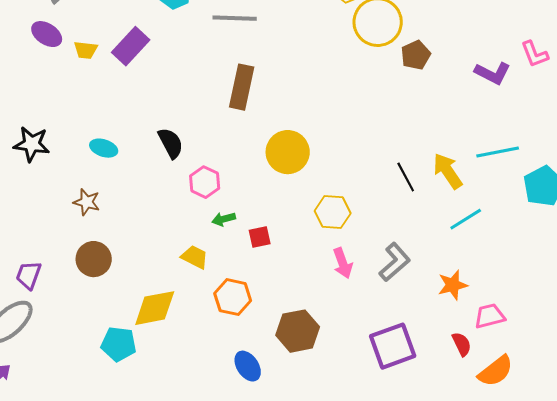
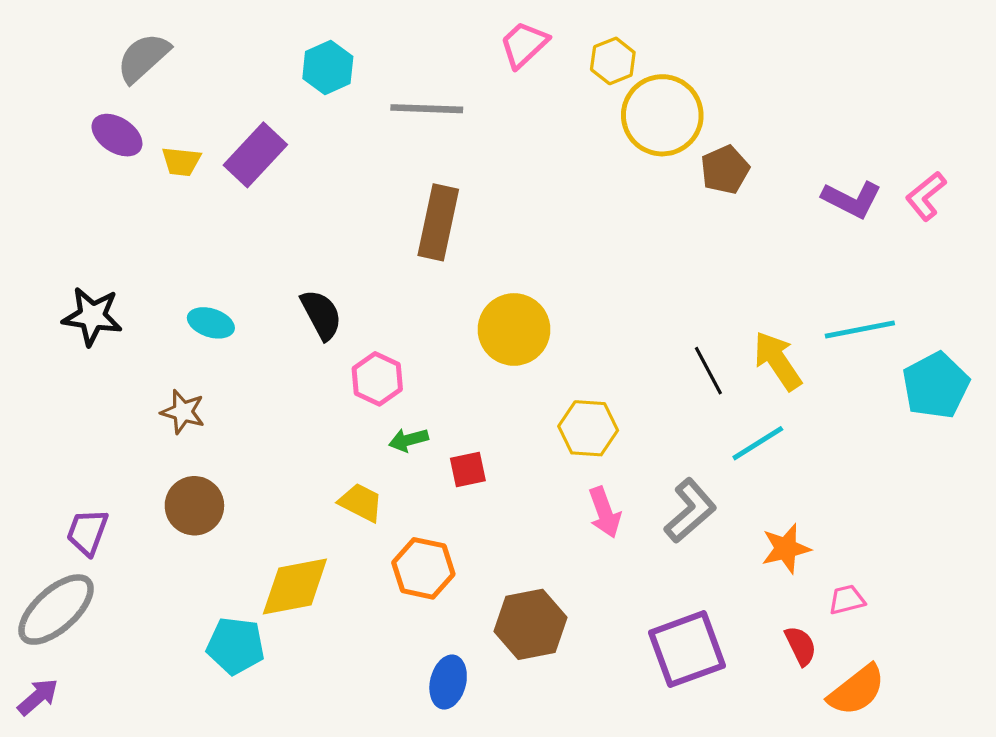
pink L-shape: (535, 54) -> (926, 196), moved, turned 72
cyan line: (466, 219) -> (758, 443), moved
pink trapezoid: (490, 316) -> (847, 600), size x0.7
blue ellipse: (248, 366) -> (448, 682), turned 48

